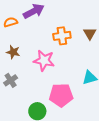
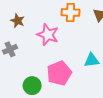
pink pentagon: (61, 95) -> (59, 73), turned -30

